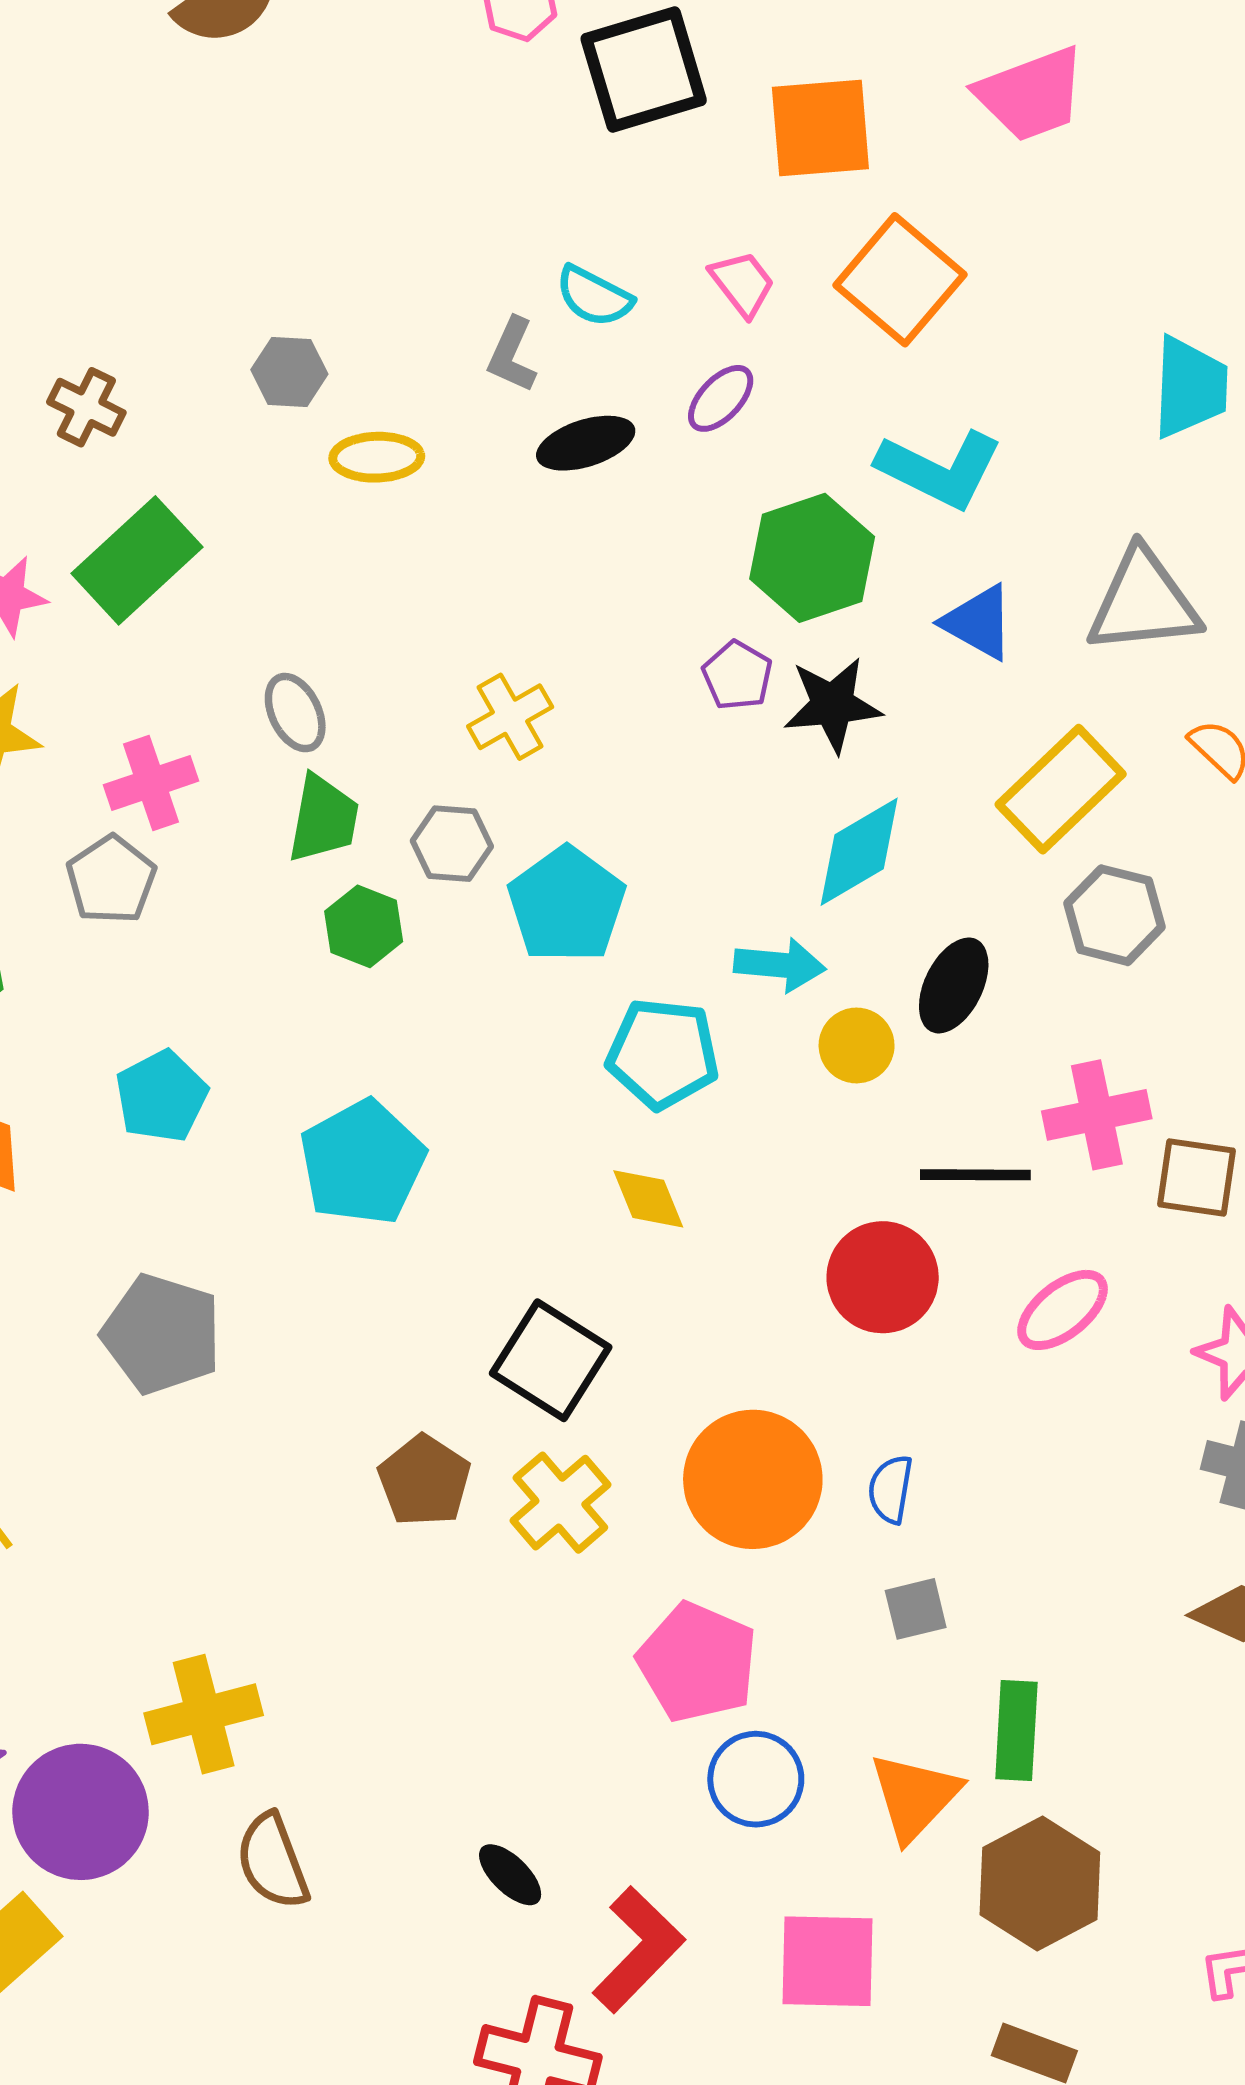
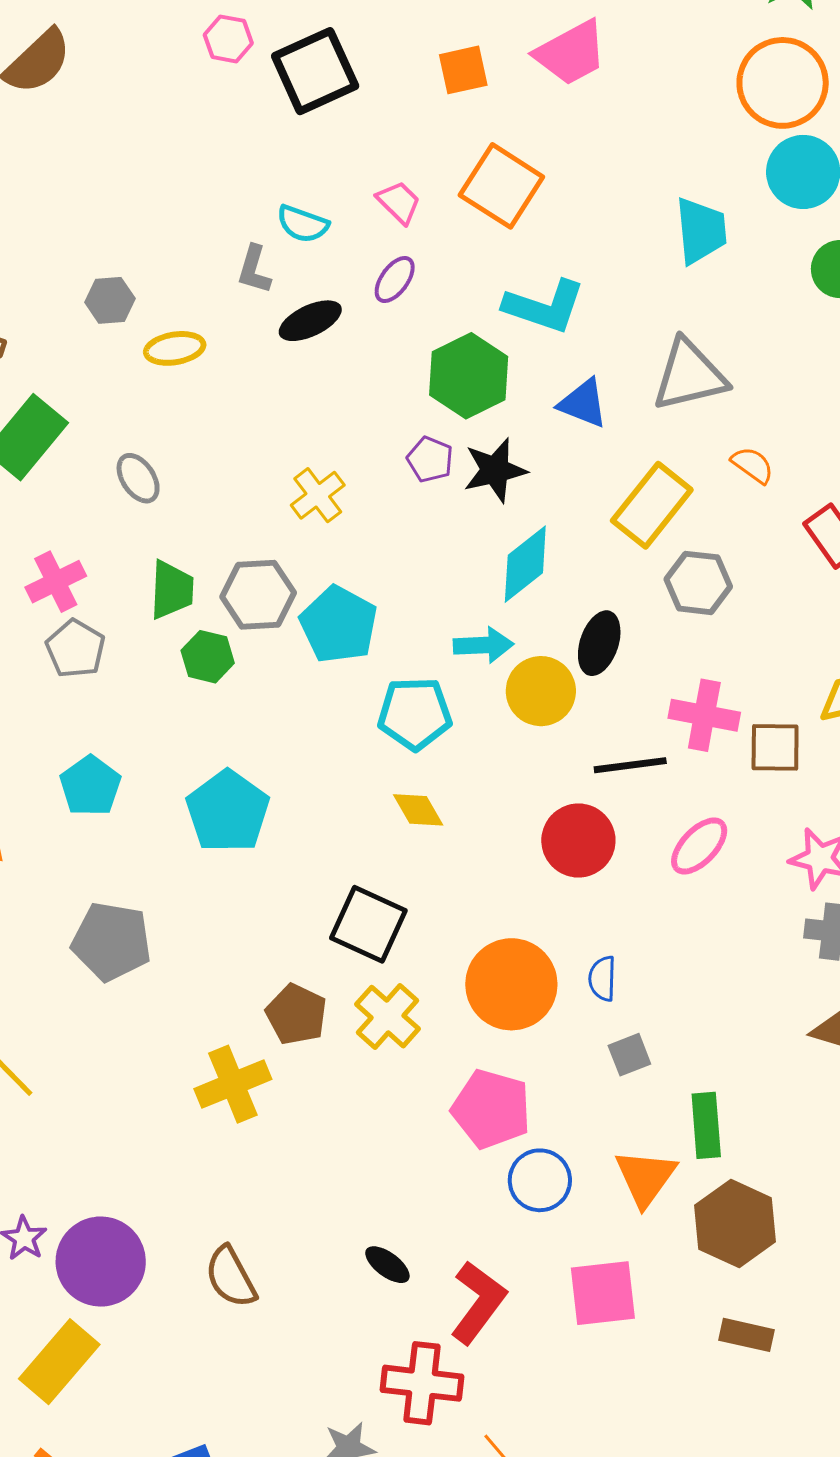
orange square: (820, 128) -> (463, 70), moved, size x0.7
gray ellipse: (295, 713) -> (138, 478), moved
yellow cross: (510, 717) -> (318, 495), moved
gray hexagon: (452, 844) -> (258, 595), size x1.4
gray pentagon: (111, 880) -> (76, 649), moved
yellow circle: (857, 1045) -> (541, 691), size x1.4
pink cross: (1097, 1115) -> (704, 715), turned 30
yellow cross: (204, 1714) -> (233, 1084), moved

